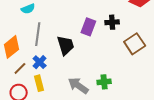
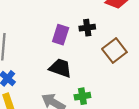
black trapezoid: (66, 45) -> (60, 68), moved, turned -50

